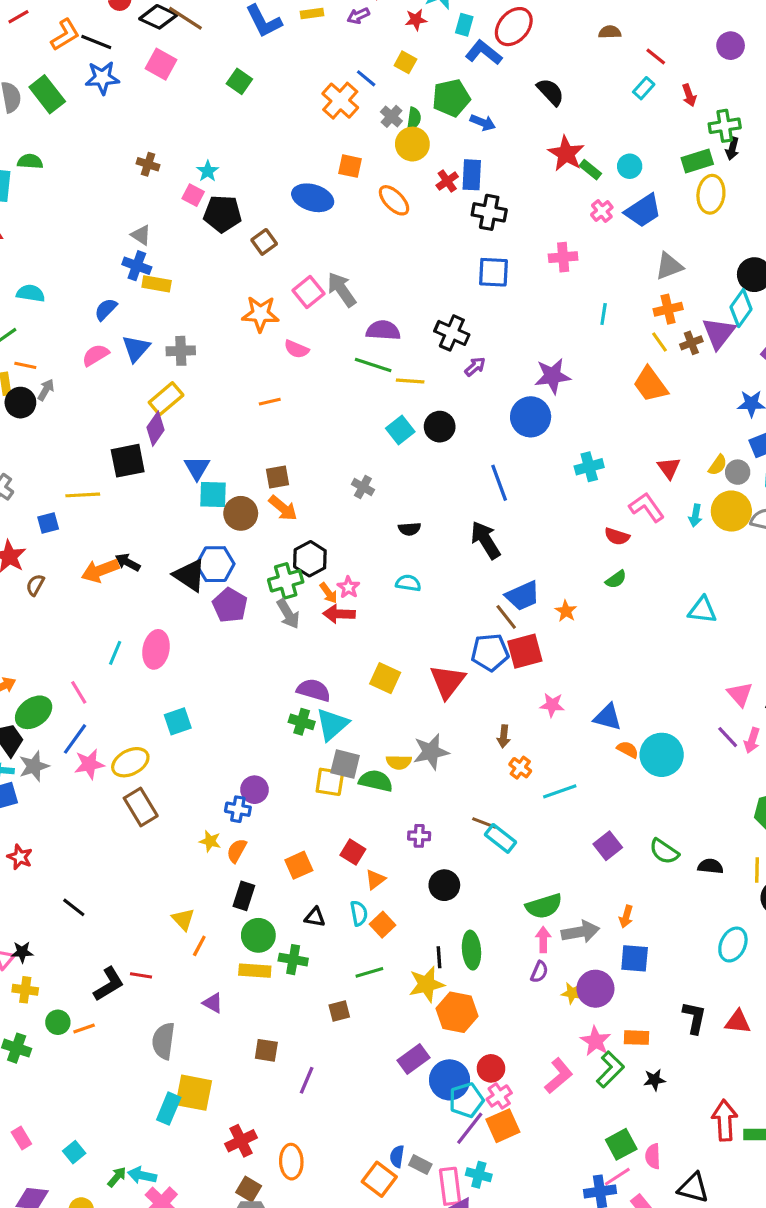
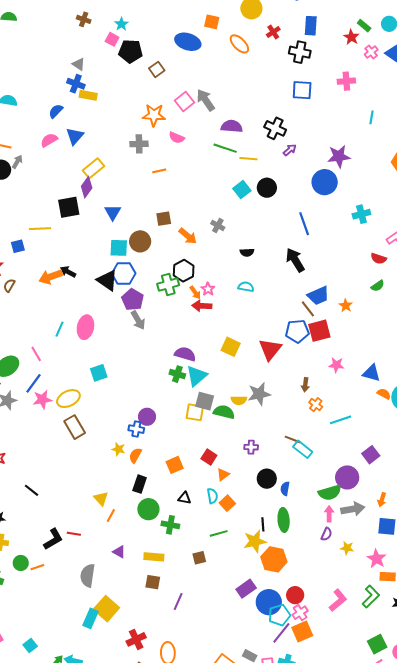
red star: (566, 153) -> (351, 37), moved, size x0.7
blue rectangle: (472, 175) -> (311, 26), moved
gray cross: (181, 351) -> (139, 144), moved
cyan square: (213, 495) -> (119, 248), moved
orange arrow: (283, 508) -> (188, 236), moved
gray arrow: (288, 614) -> (138, 320), moved
yellow rectangle: (255, 971) -> (154, 557), moved
purple circle: (595, 989) -> (347, 477), moved
pink star: (596, 1041) -> (377, 559), moved
yellow square: (194, 1093) -> (106, 609), turned 30
blue semicircle: (397, 1156) -> (285, 489), moved

